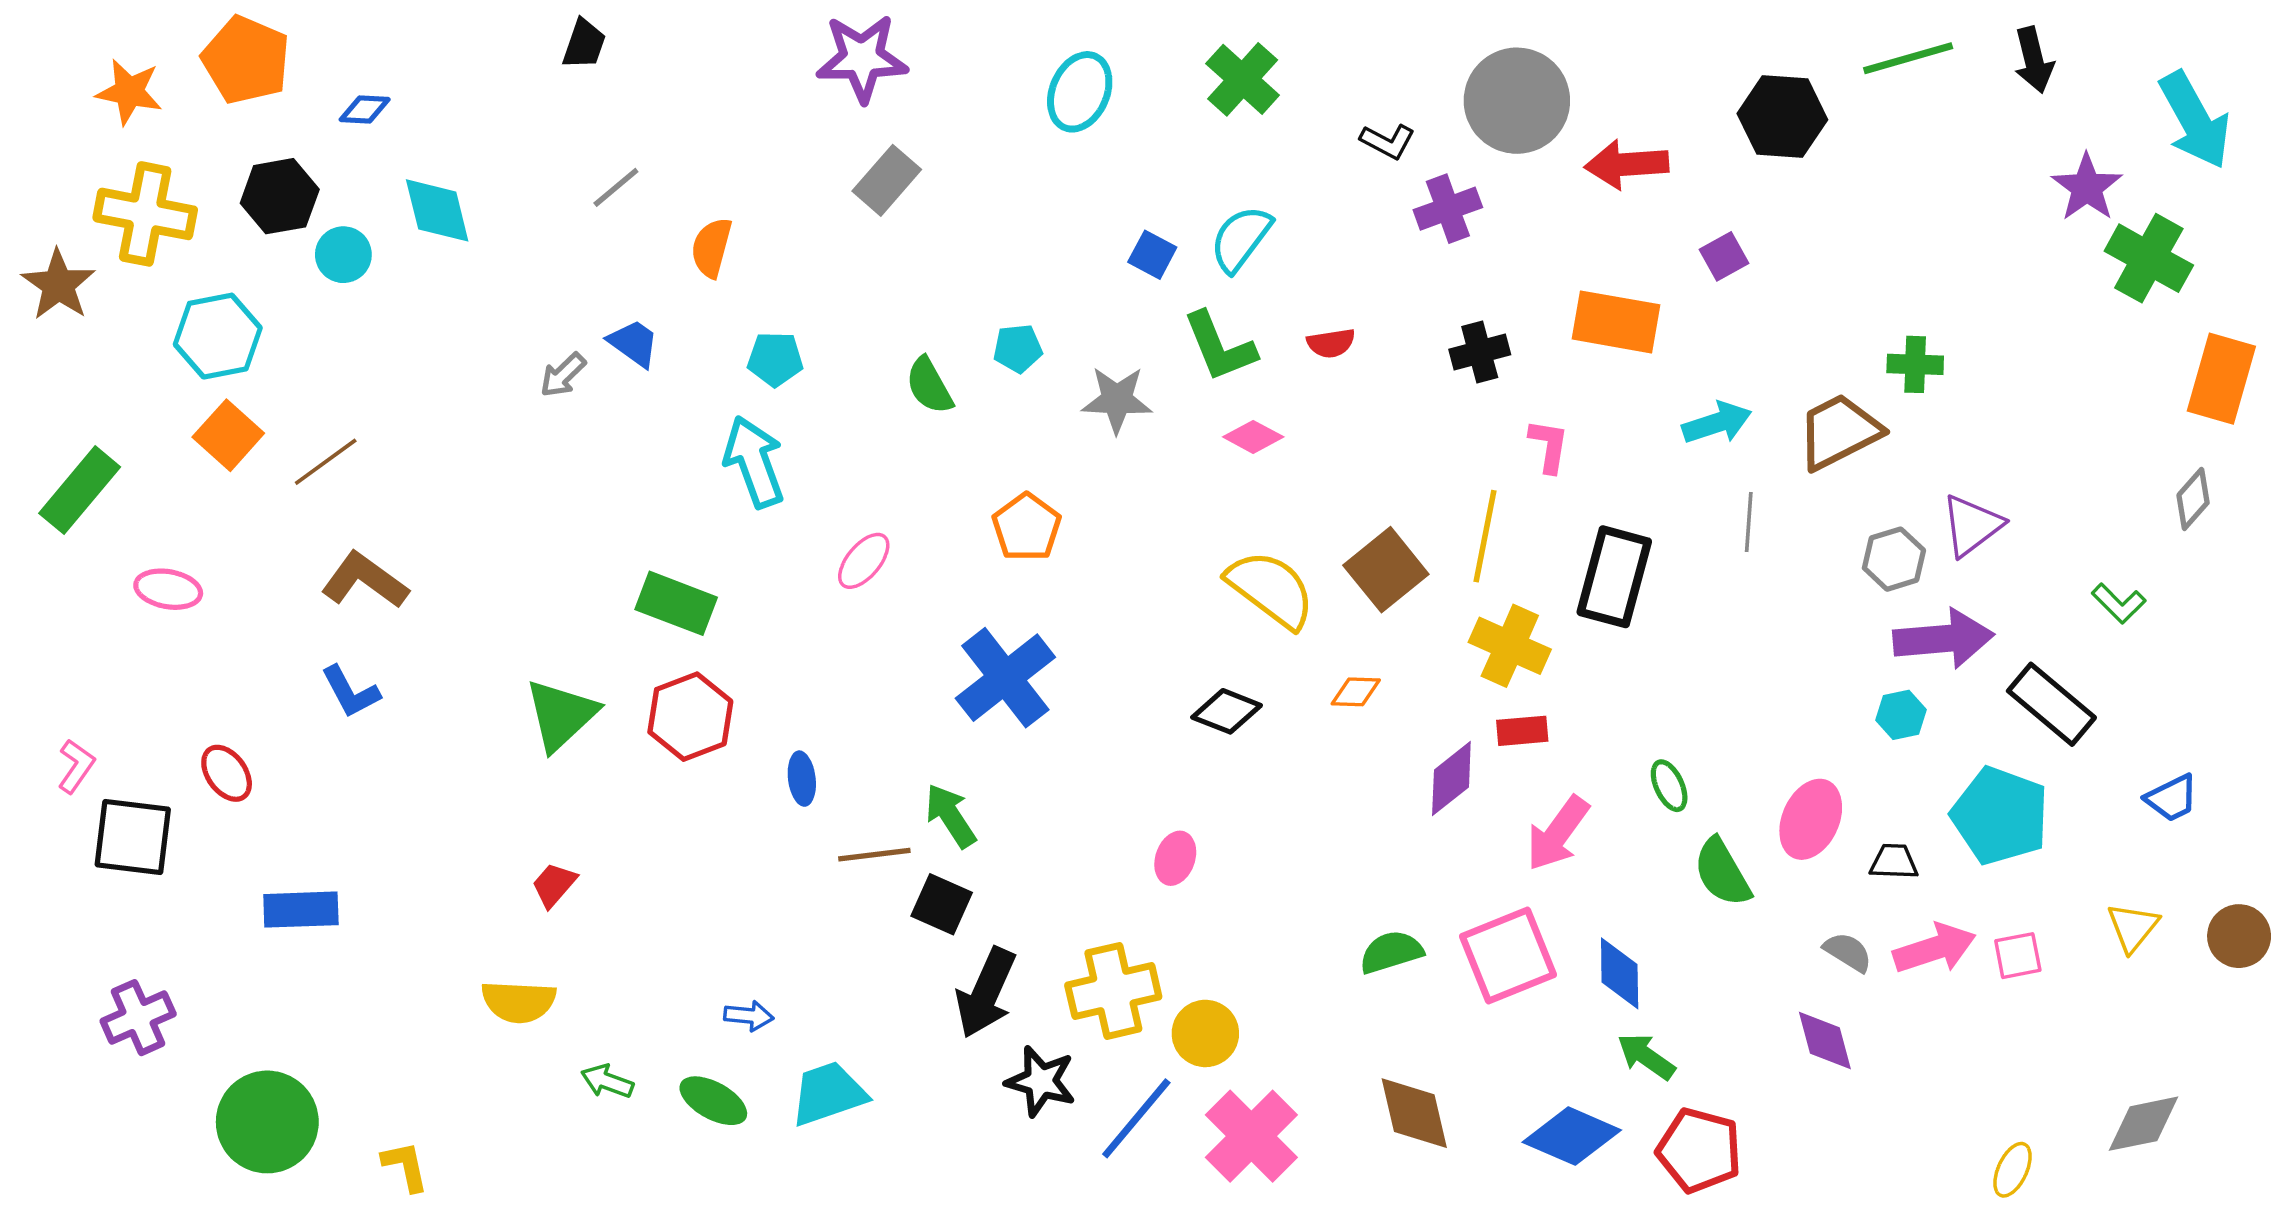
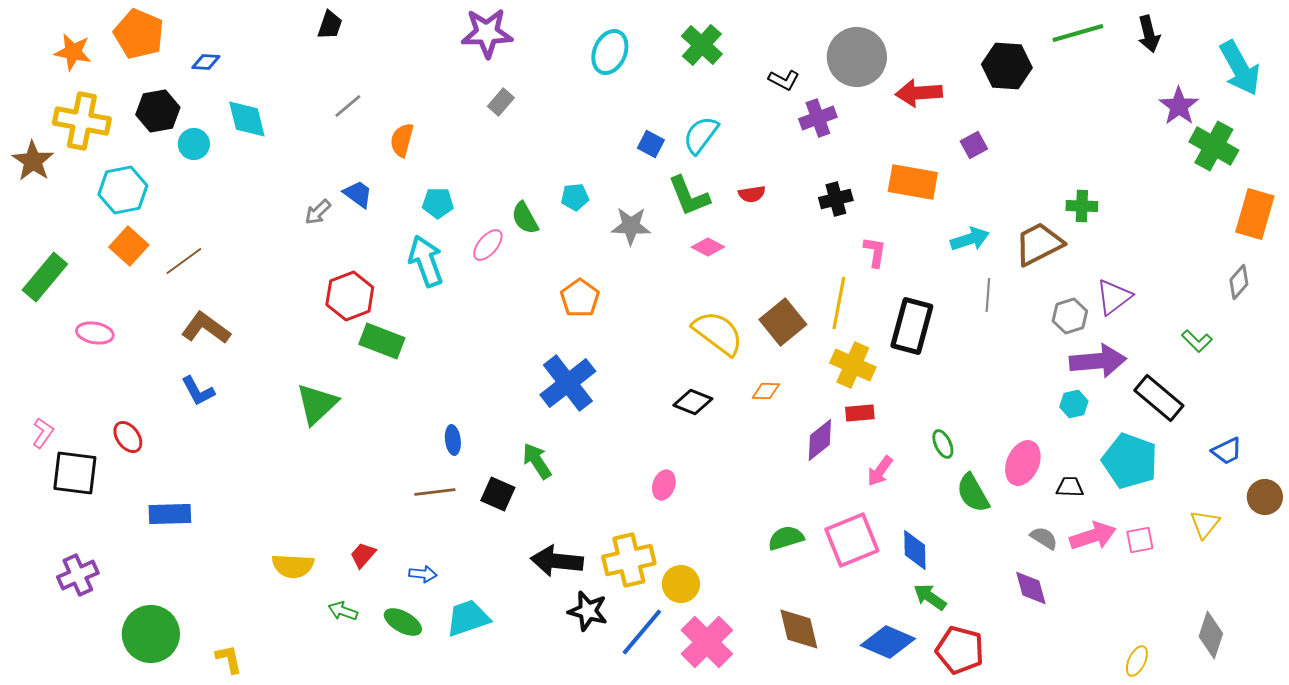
gray rectangle: (887, 180) -> (501, 102), size x0.7
pink ellipse: (864, 561) -> (488, 245), moved
red hexagon: (690, 717) -> (350, 296), moved
pink arrow: (1558, 833) -> (880, 471), size x0.7
brown line: (874, 855) -> (435, 492), moved
red trapezoid: (554, 885) -> (363, 555), moved
black square: (942, 904) -> (498, 494), moved
brown circle: (2239, 936) -> (1265, 497), moved
black arrow: (986, 993) -> (557, 561), turned 72
gray diamond: (2143, 1124) -> (1211, 635), turned -60

